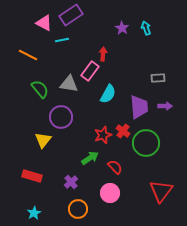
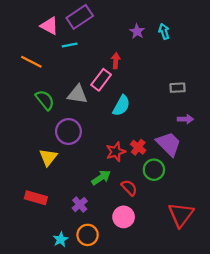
purple trapezoid: (139, 107) -> (169, 144), moved, turned -40
green circle: (146, 143) -> (154, 170), moved, size x0.7
cyan star: (34, 213) -> (61, 239), moved

